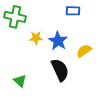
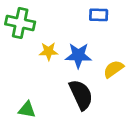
blue star: (58, 41) -> (78, 55), turned -30
green triangle: (20, 81) -> (27, 110), turned -32

